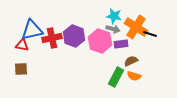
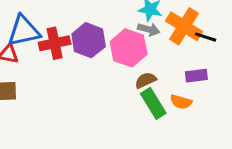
purple rectangle: (121, 44) -> (196, 76), moved
brown semicircle: (131, 61) -> (146, 80), moved
green rectangle: (116, 77) -> (153, 103), turned -60

